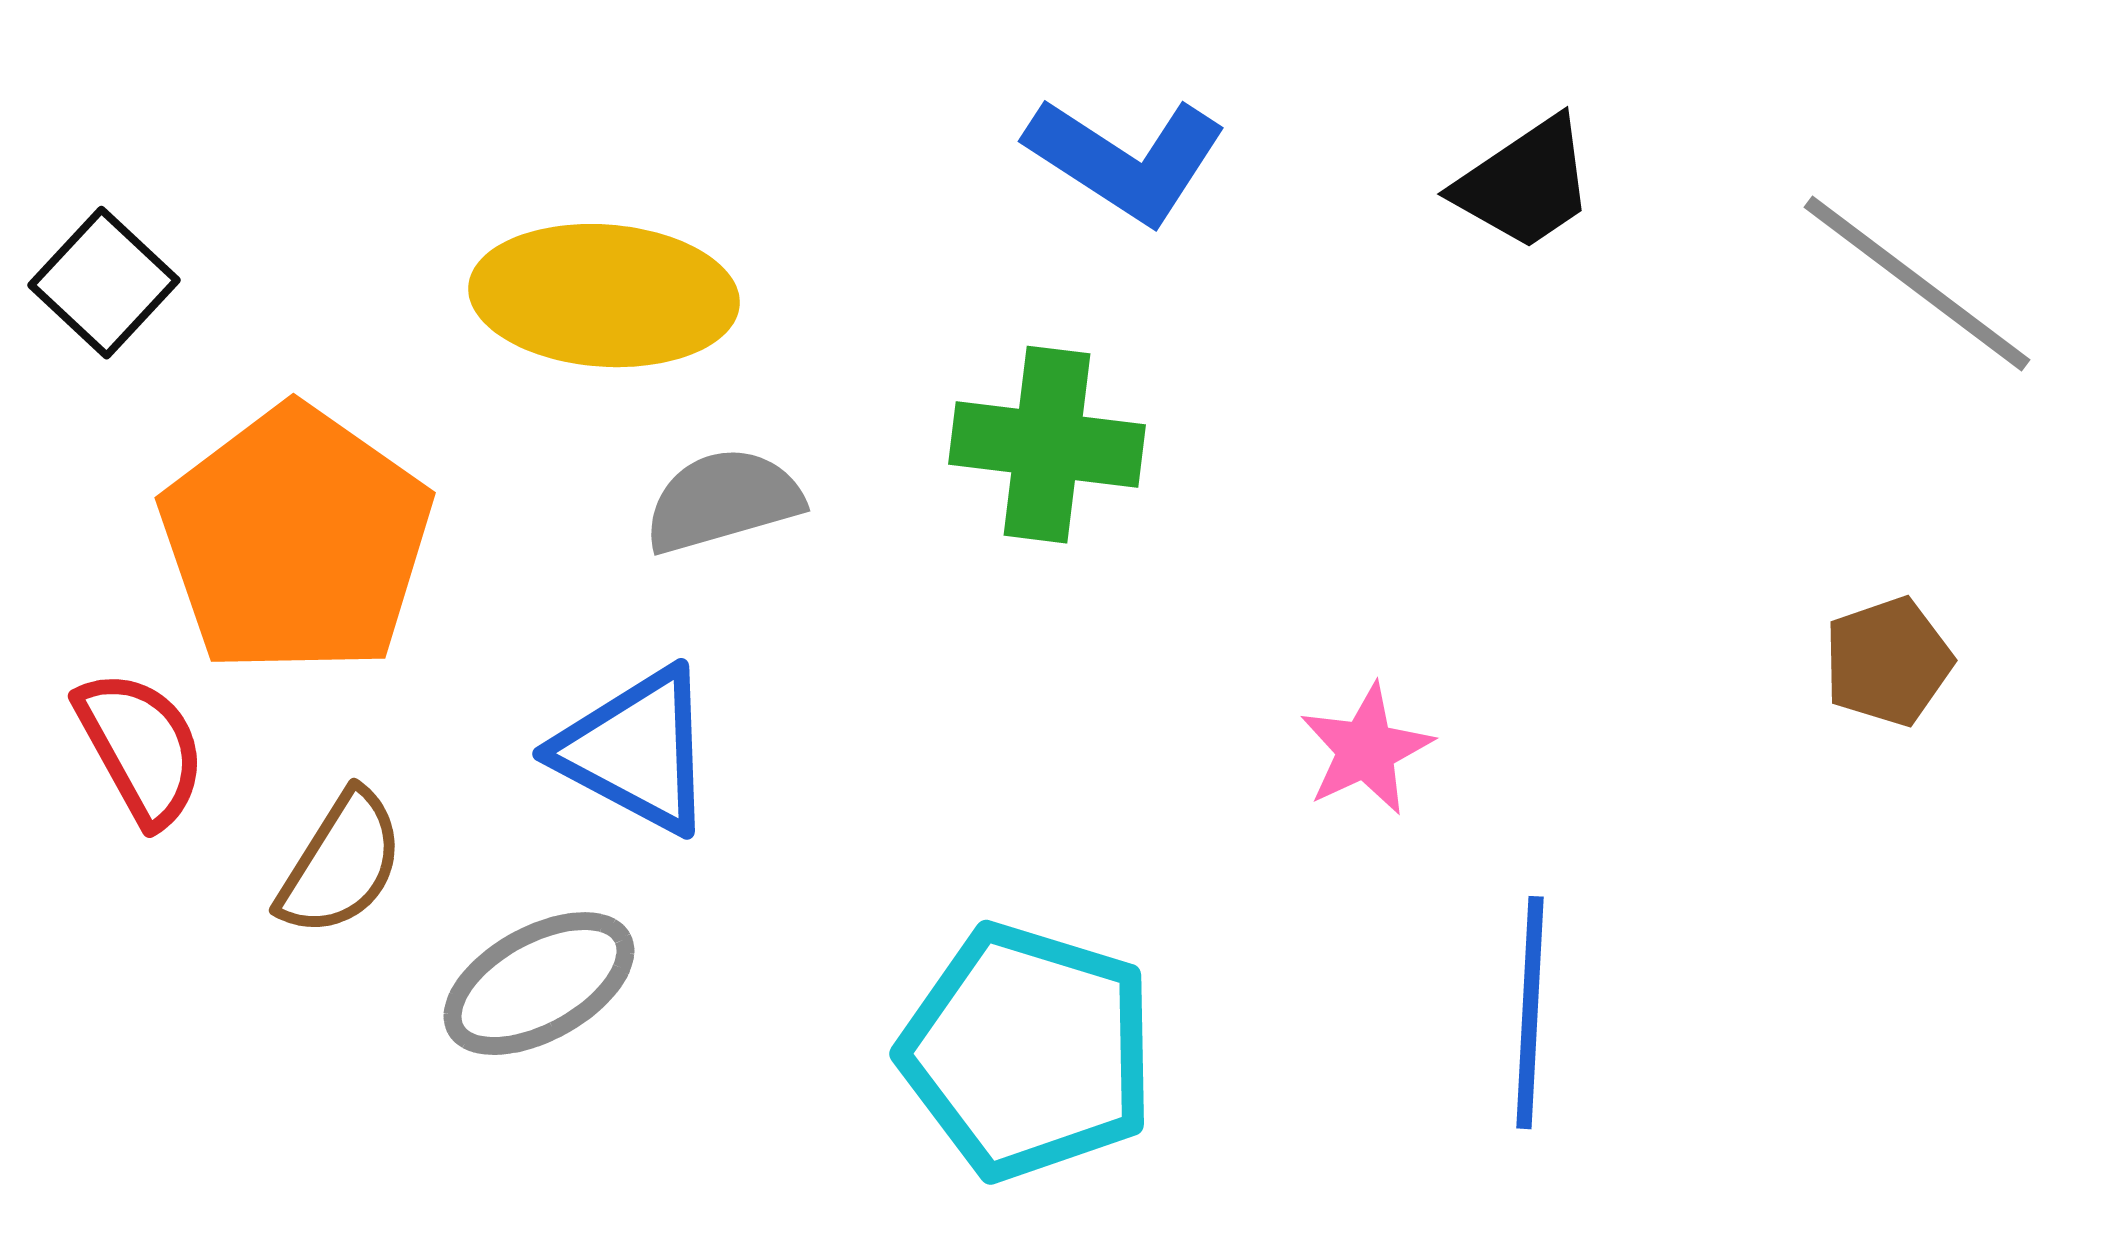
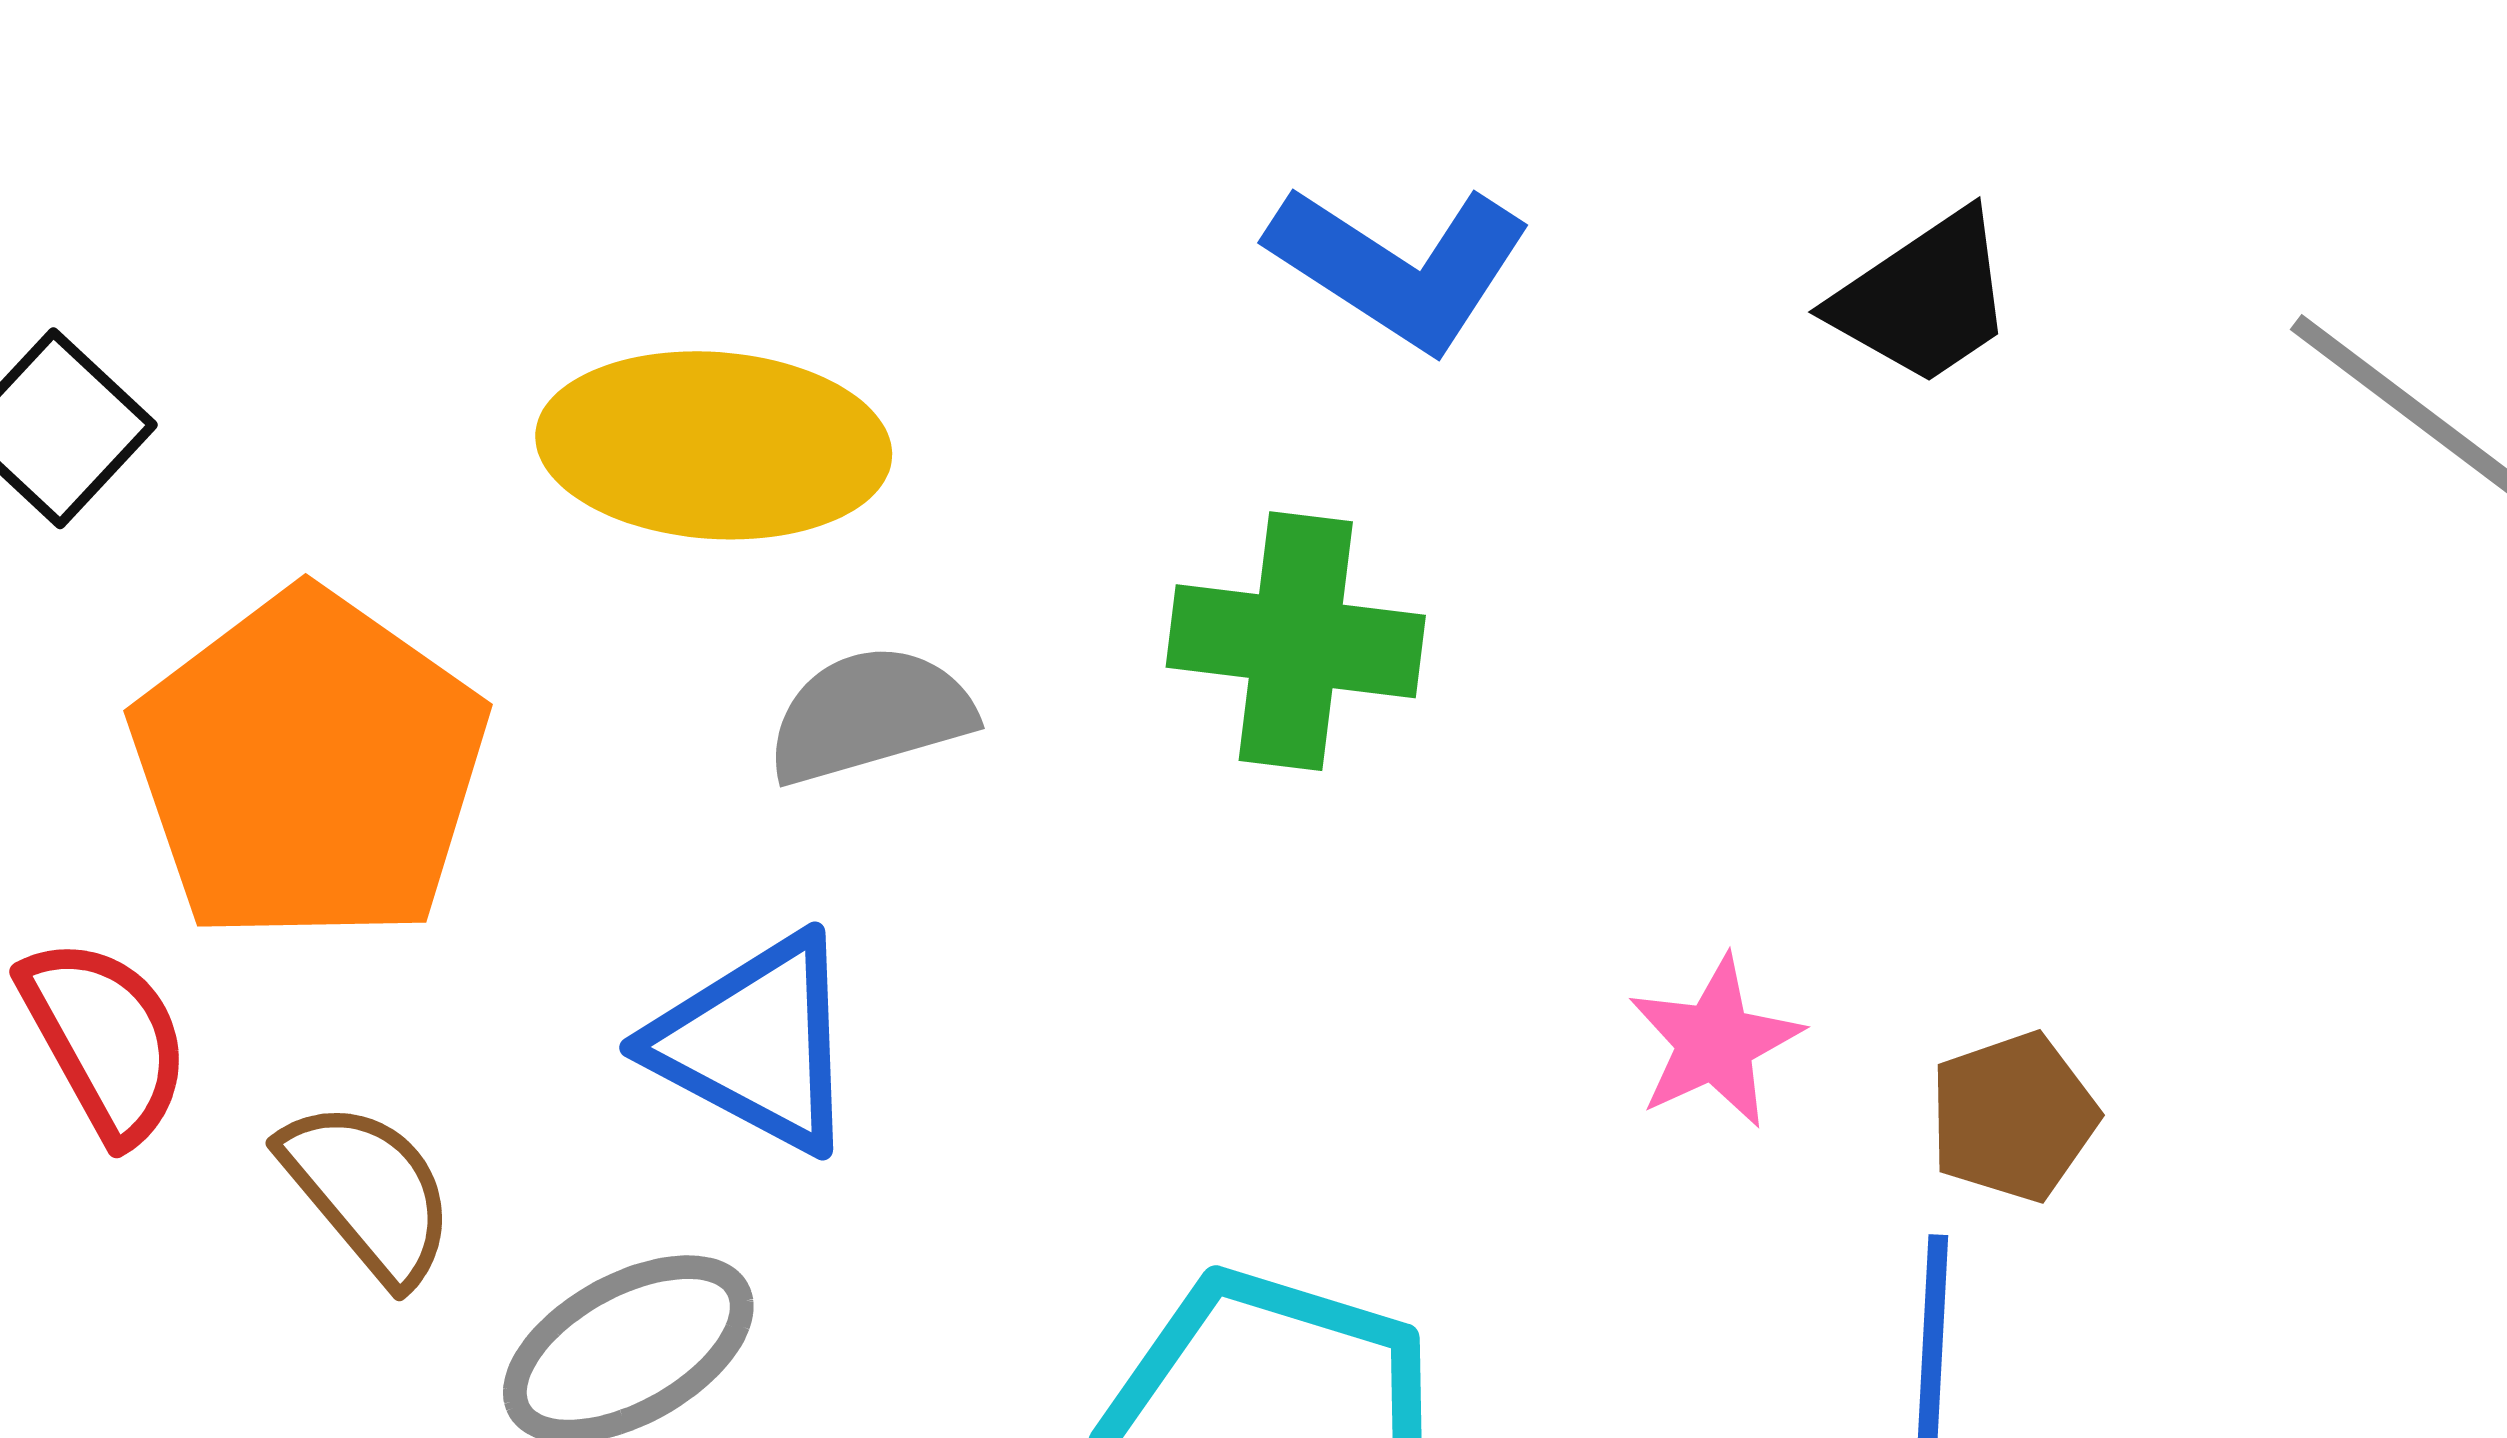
brown pentagon: (1888, 662) -> (2013, 1117), moved
brown semicircle: (341, 864) -> (368, 1192), turned -72

